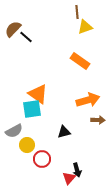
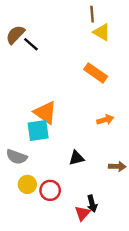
yellow triangle: (85, 27) -> (102, 32), turned 49
orange arrow: (88, 100) -> (105, 120), size x0.6
brown arrow: (98, 120) -> (117, 166), moved
gray semicircle: (14, 131) -> (17, 157), turned 48
yellow circle: (27, 145) -> (27, 184), moved

